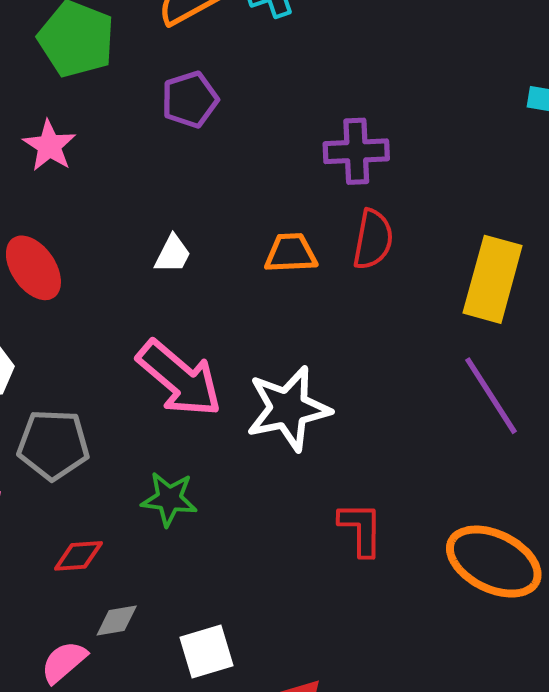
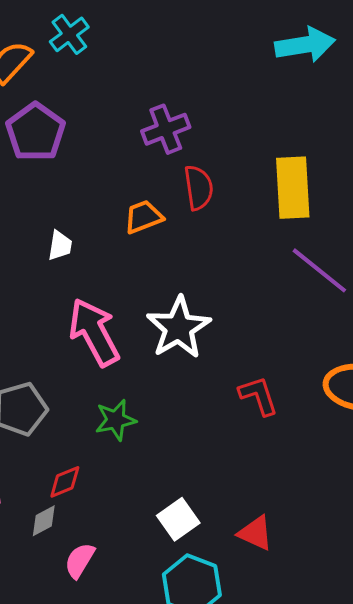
purple pentagon: (190, 100) -> (36, 132), size x1.4
pink arrow: (179, 379) -> (94, 332), turned -140
gray diamond: (117, 620) -> (44, 521), moved

